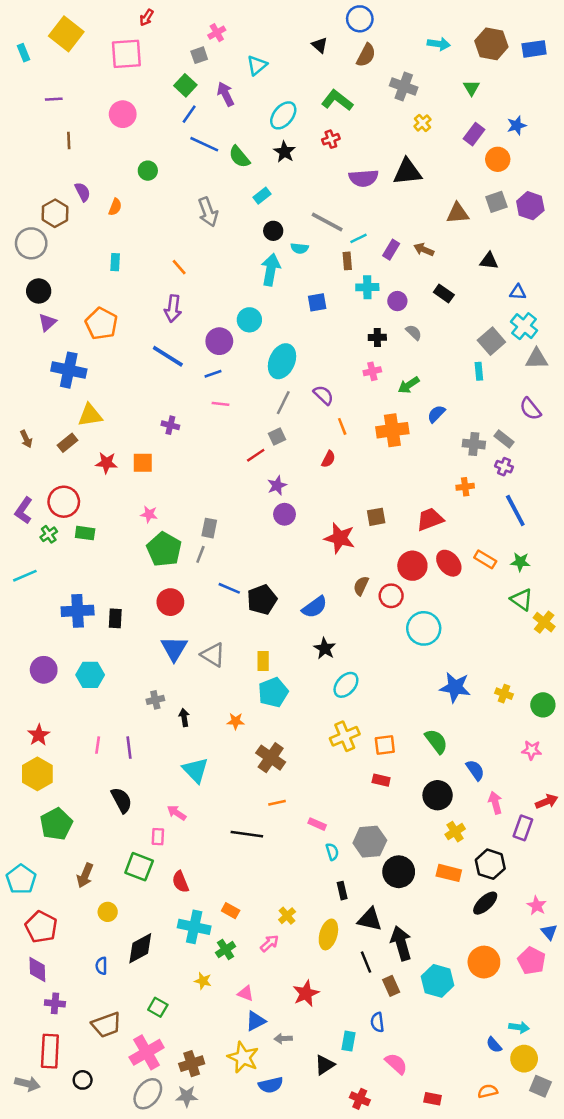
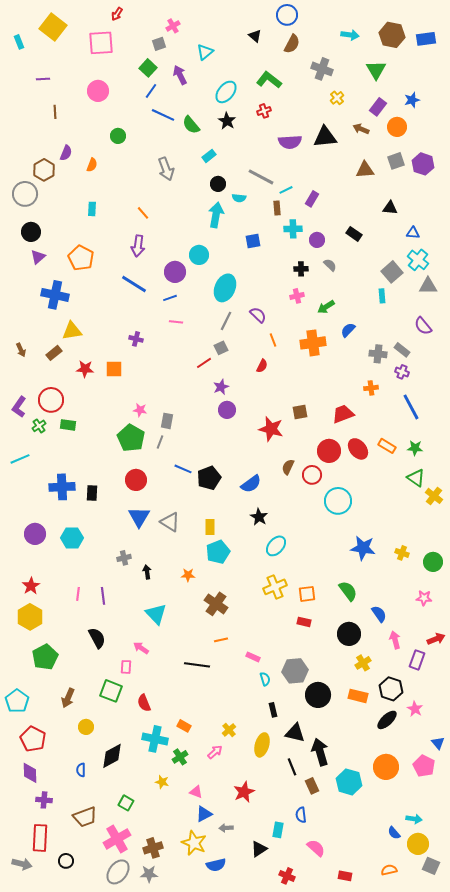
green triangle: (471, 88) -> (376, 70), size x1.5
purple semicircle: (83, 192) -> (66, 153), turned 49
brown arrow: (424, 250) -> (361, 129), moved
pink star: (149, 514) -> (140, 410), moved
pink star: (537, 906) -> (415, 709), moved

